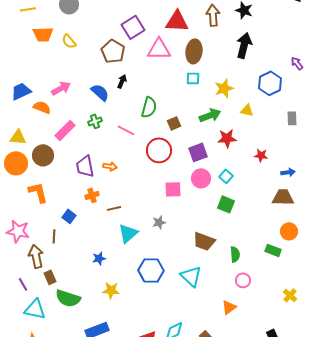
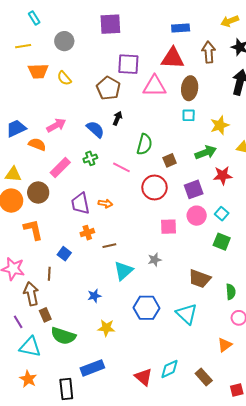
purple square: (133, 27) -> (128, 64), turned 35

